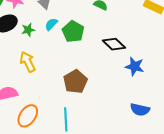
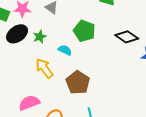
cyan semicircle: (51, 24) -> (65, 50), moved, turned 80
brown pentagon: (75, 82) -> (78, 83), moved

